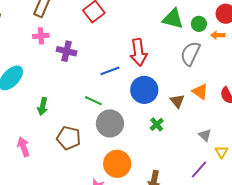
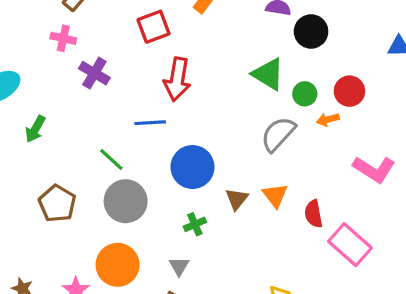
orange arrow: (218, 35) -> (328, 119), turned -32
red arrow: (139, 52) -> (177, 79), moved
green arrow: (43, 106) -> (35, 129), moved
gray triangle: (205, 135) -> (179, 266), moved

